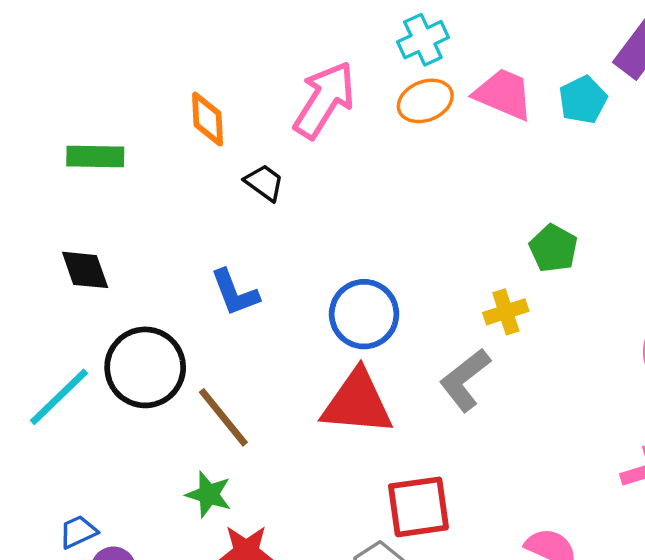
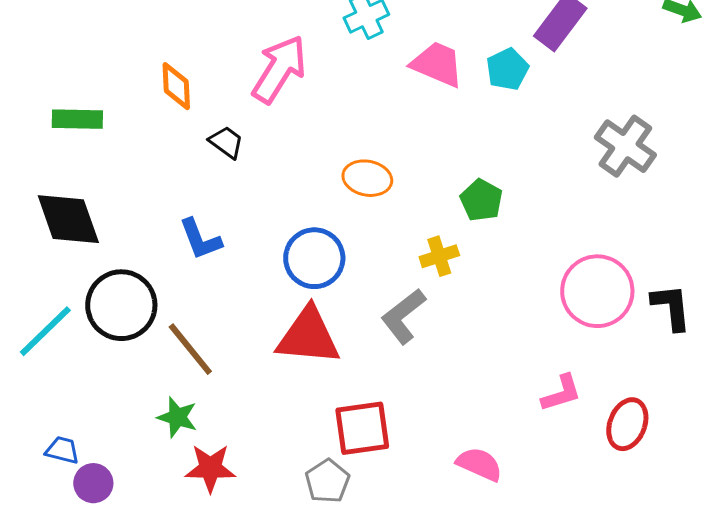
orange ellipse: (425, 101) -> (367, 178), moved, turned 33
black diamond: (85, 270) -> (68, 219), size x1.5
blue trapezoid: (78, 532) -> (62, 450), turned 39

